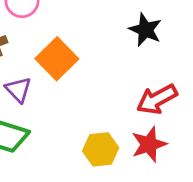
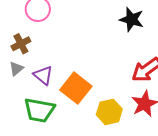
orange square: (57, 59) -> (76, 88), moved

